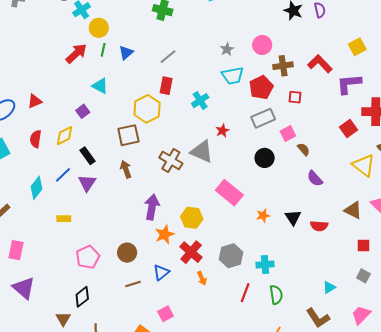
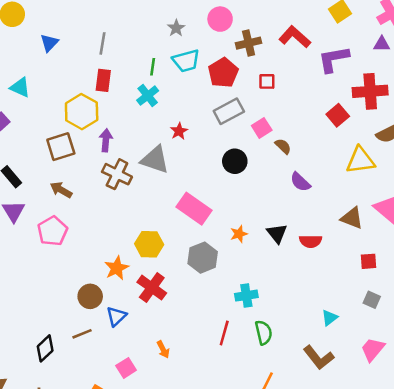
green line: (103, 50) -> (153, 67), moved
gray line: (168, 57) -> (102, 43), turned -36
yellow triangle: (364, 165) -> (361, 160), turned -40
brown arrow: (126, 169) -> (61, 190), turned -36
purple arrow: (152, 207) -> (106, 140), moved, size x0.7
brown circle: (127, 253) -> (90, 296), moved
gray hexagon: (231, 256) -> (203, 258), moved
pink pentagon: (88, 257) -> (52, 231), moved
orange arrow: (202, 278) -> (163, 349), moved
black diamond: (82, 297) -> (45, 348), moved

